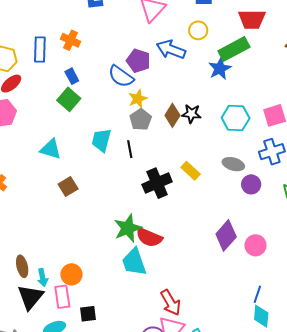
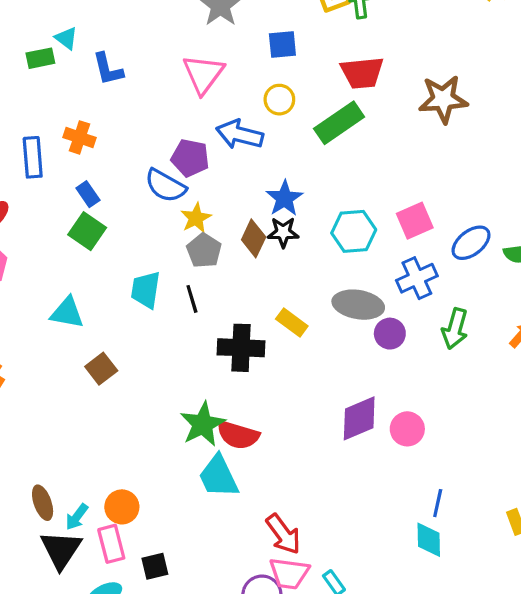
blue star: (220, 69) -> (285, 198), moved
gray ellipse: (233, 164) -> (358, 305), size x1.4
black cross: (157, 183) -> (241, 348), turned 32
purple diamond: (226, 235) -> (359, 418), turned 32
cyan arrow: (43, 278) -> (77, 517), turned 54
blue line: (257, 294) -> (438, 503), moved

